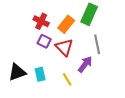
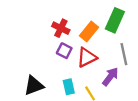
red triangle: (64, 47) -> (87, 57), turned 48
cyan rectangle: (40, 74) -> (69, 87), moved

